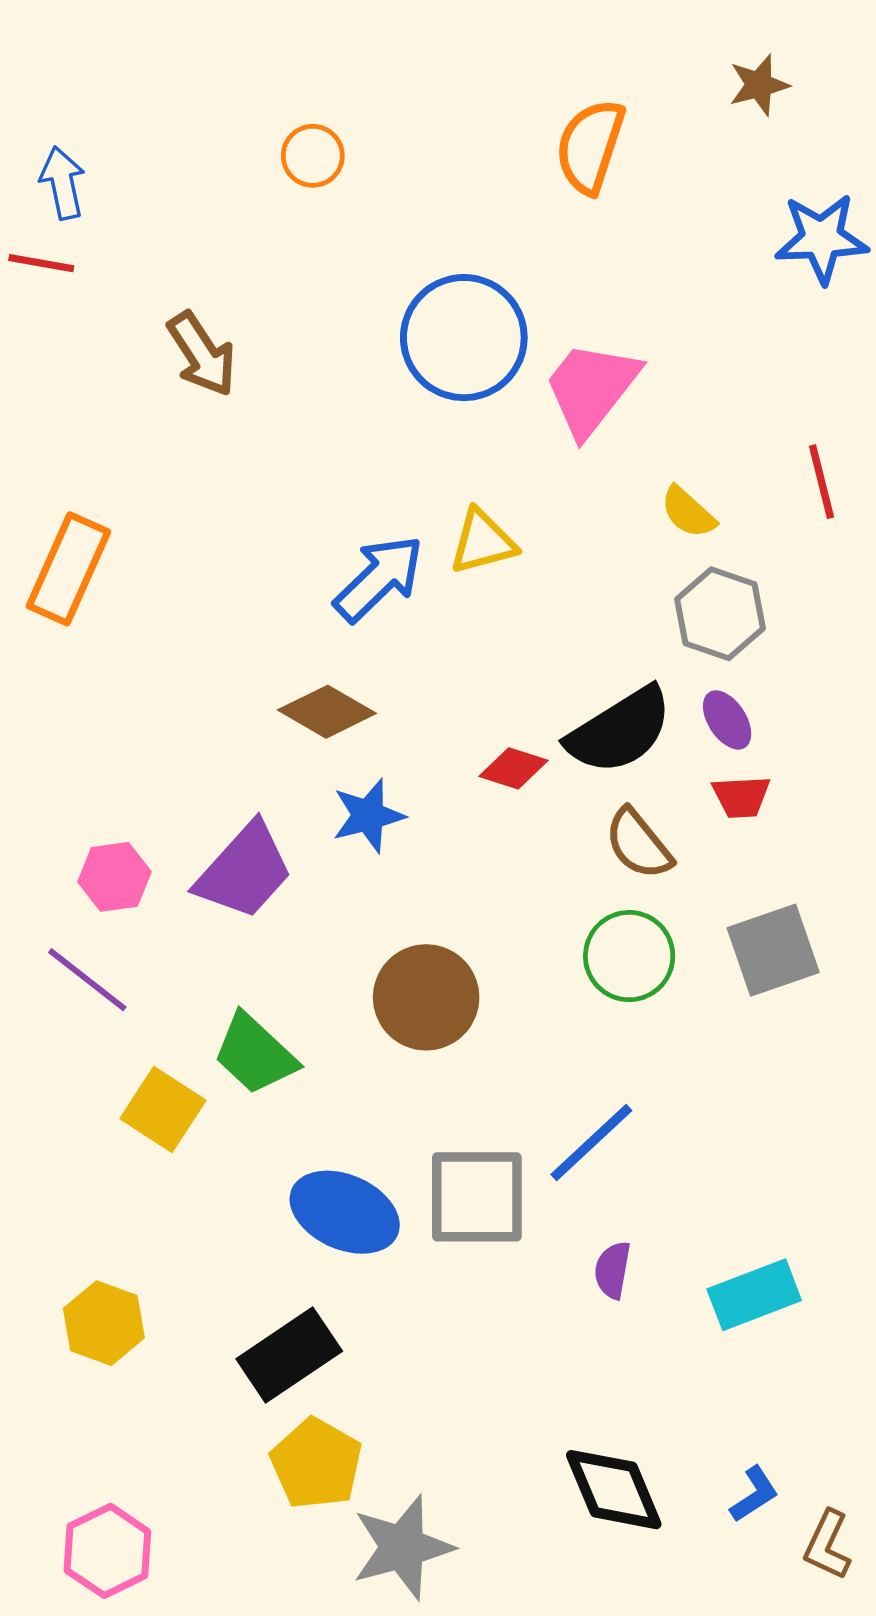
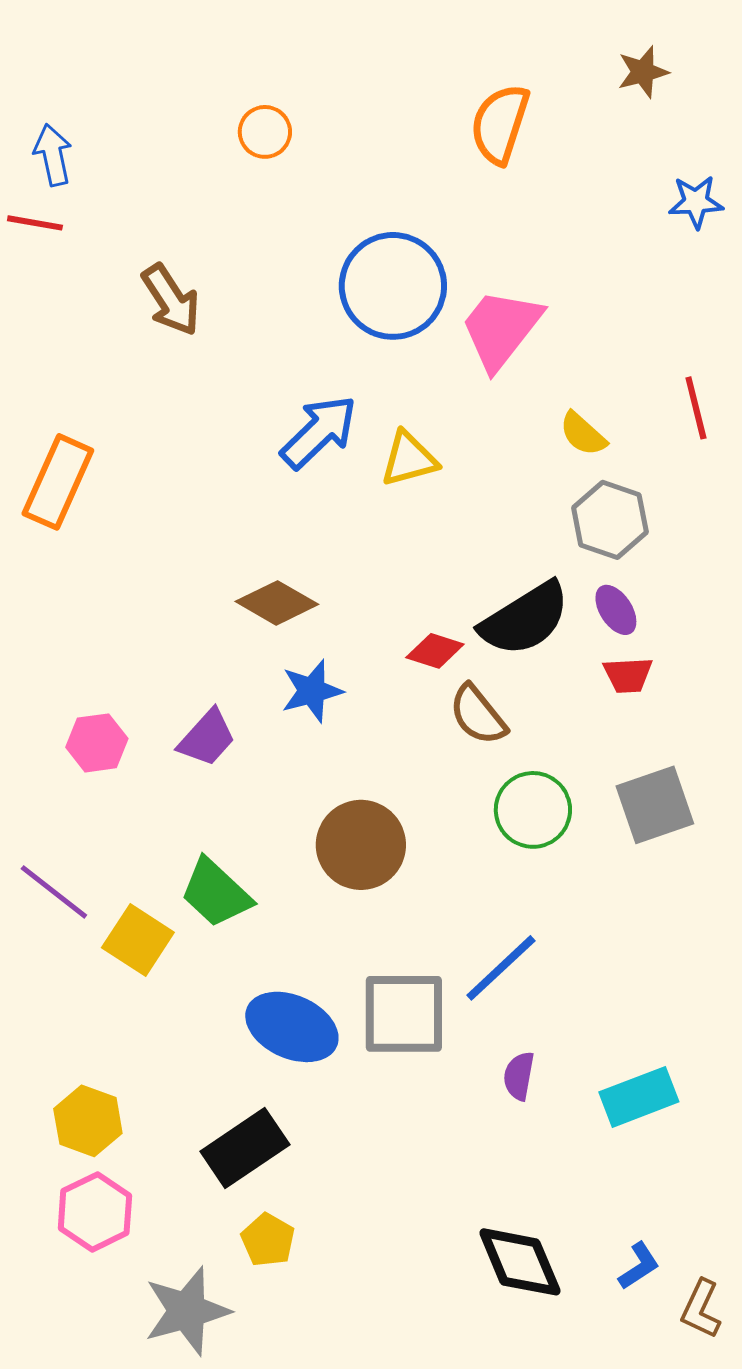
blue star: (821, 238) -> (696, 202), size x0.7
blue arrow: (379, 578) -> (319, 432), moved
brown semicircle: (639, 844) -> (478, 715), moved
purple trapezoid: (244, 871) -> (207, 738), size x0.7
purple line: (87, 980) -> (54, 892), moved
yellow pentagon: (316, 1464) -> (268, 1240), size x0.7
gray star: (402, 1547) -> (187, 1311), moved
pink hexagon: (107, 1551) -> (95, 1212), moved

